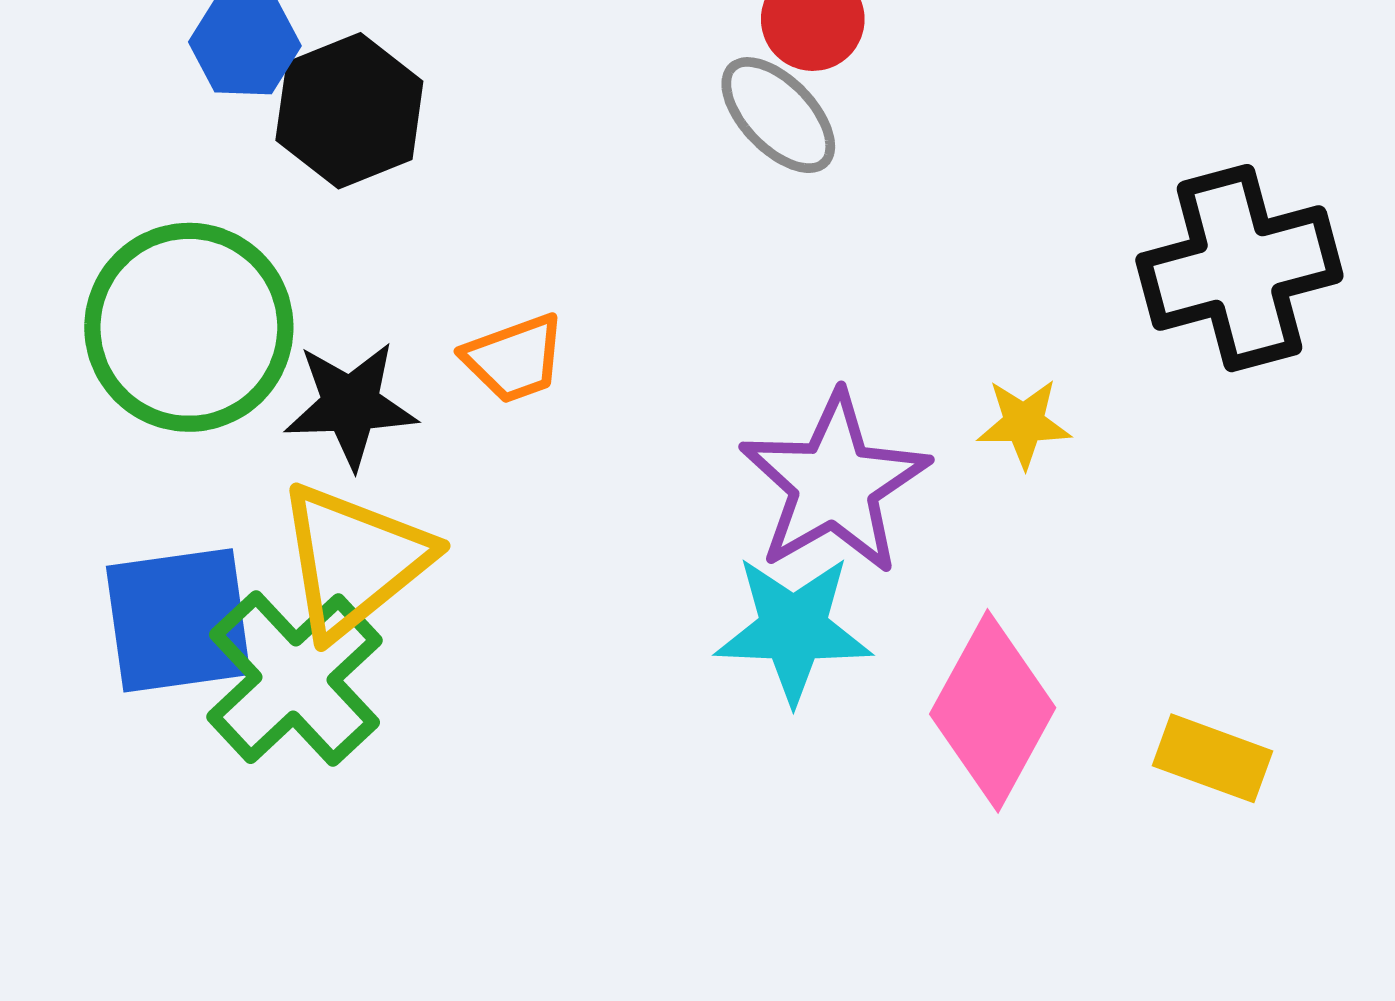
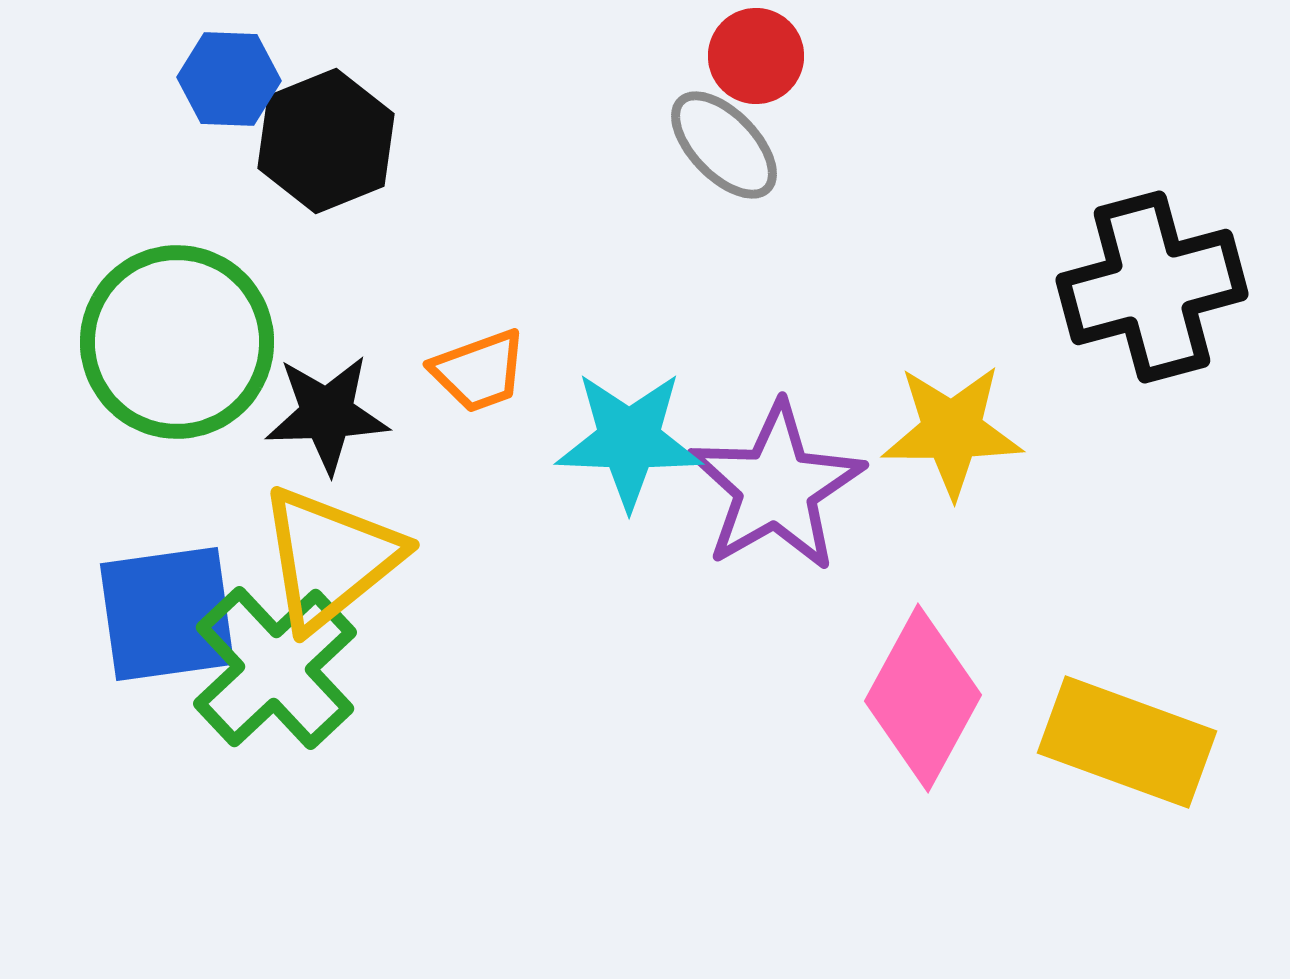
yellow star: (1024, 423) -> (952, 431), size x1.6
cyan star: (793, 629) -> (629, 440), moved
yellow rectangle: (1213, 758) -> (1127, 742), size x1.6

